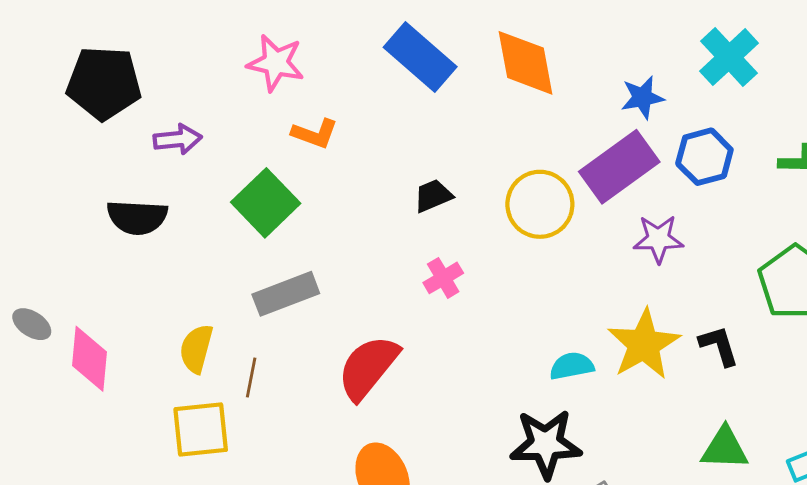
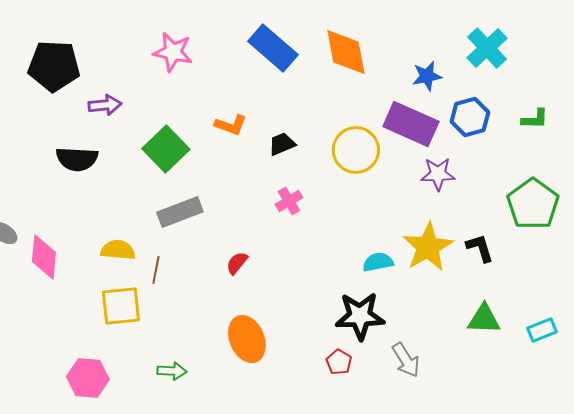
orange L-shape: (315, 134) -> (231, 125), moved
purple rectangle: (619, 167) -> (411, 124), turned 60
yellow semicircle: (196, 349) -> (118, 250), turned 80
red semicircle: (368, 367) -> (237, 263), size x0.5

